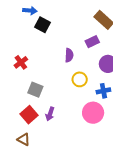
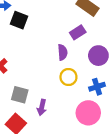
purple semicircle: (69, 55) -> (62, 52), moved
purple arrow: (50, 114) -> (42, 107), moved

